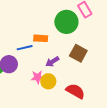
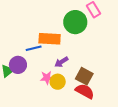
orange rectangle: (41, 38) -> (50, 39), size x1.5
brown square: (78, 53) -> (84, 76), moved

